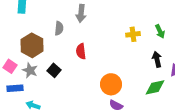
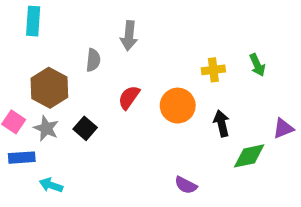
red semicircle: (81, 51) -> (129, 97), turned 42
black arrow: (157, 59) -> (222, 123), moved
orange circle: (111, 84) -> (178, 106), moved

